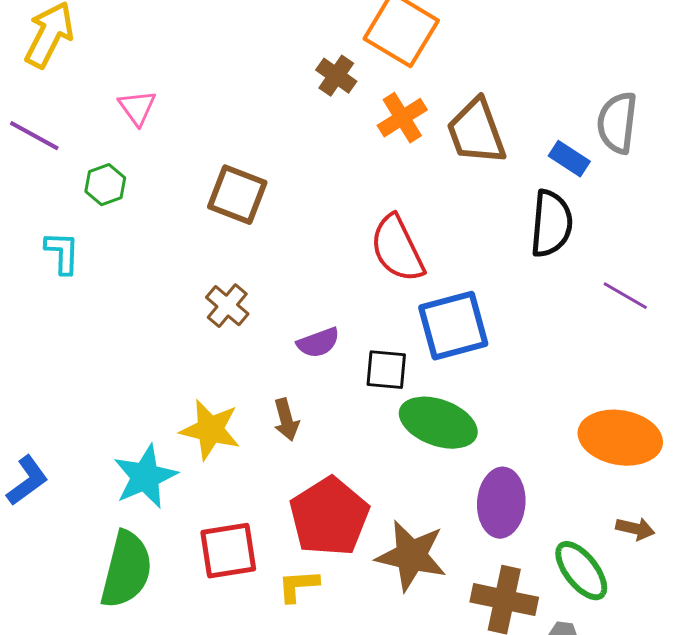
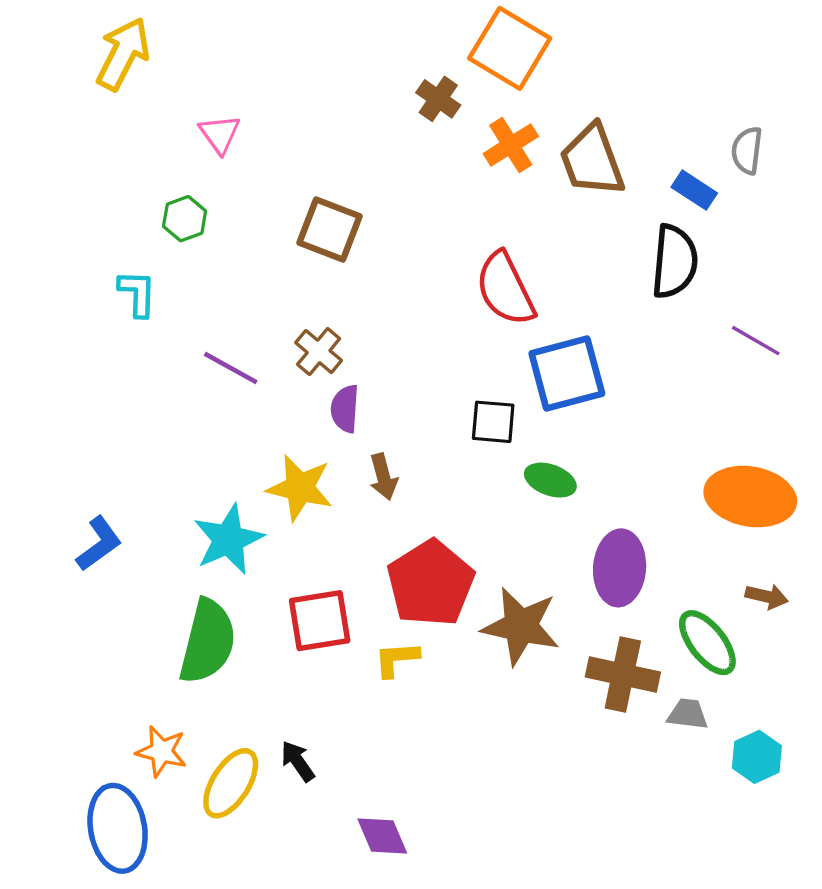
gray semicircle: (617, 123) -> (747, 150), size x0.7
purple line: (34, 136) -> (231, 368), moved
purple semicircle: (318, 343) -> (345, 409), moved, turned 114
green ellipse: (438, 423) -> (550, 480), size x0.6

